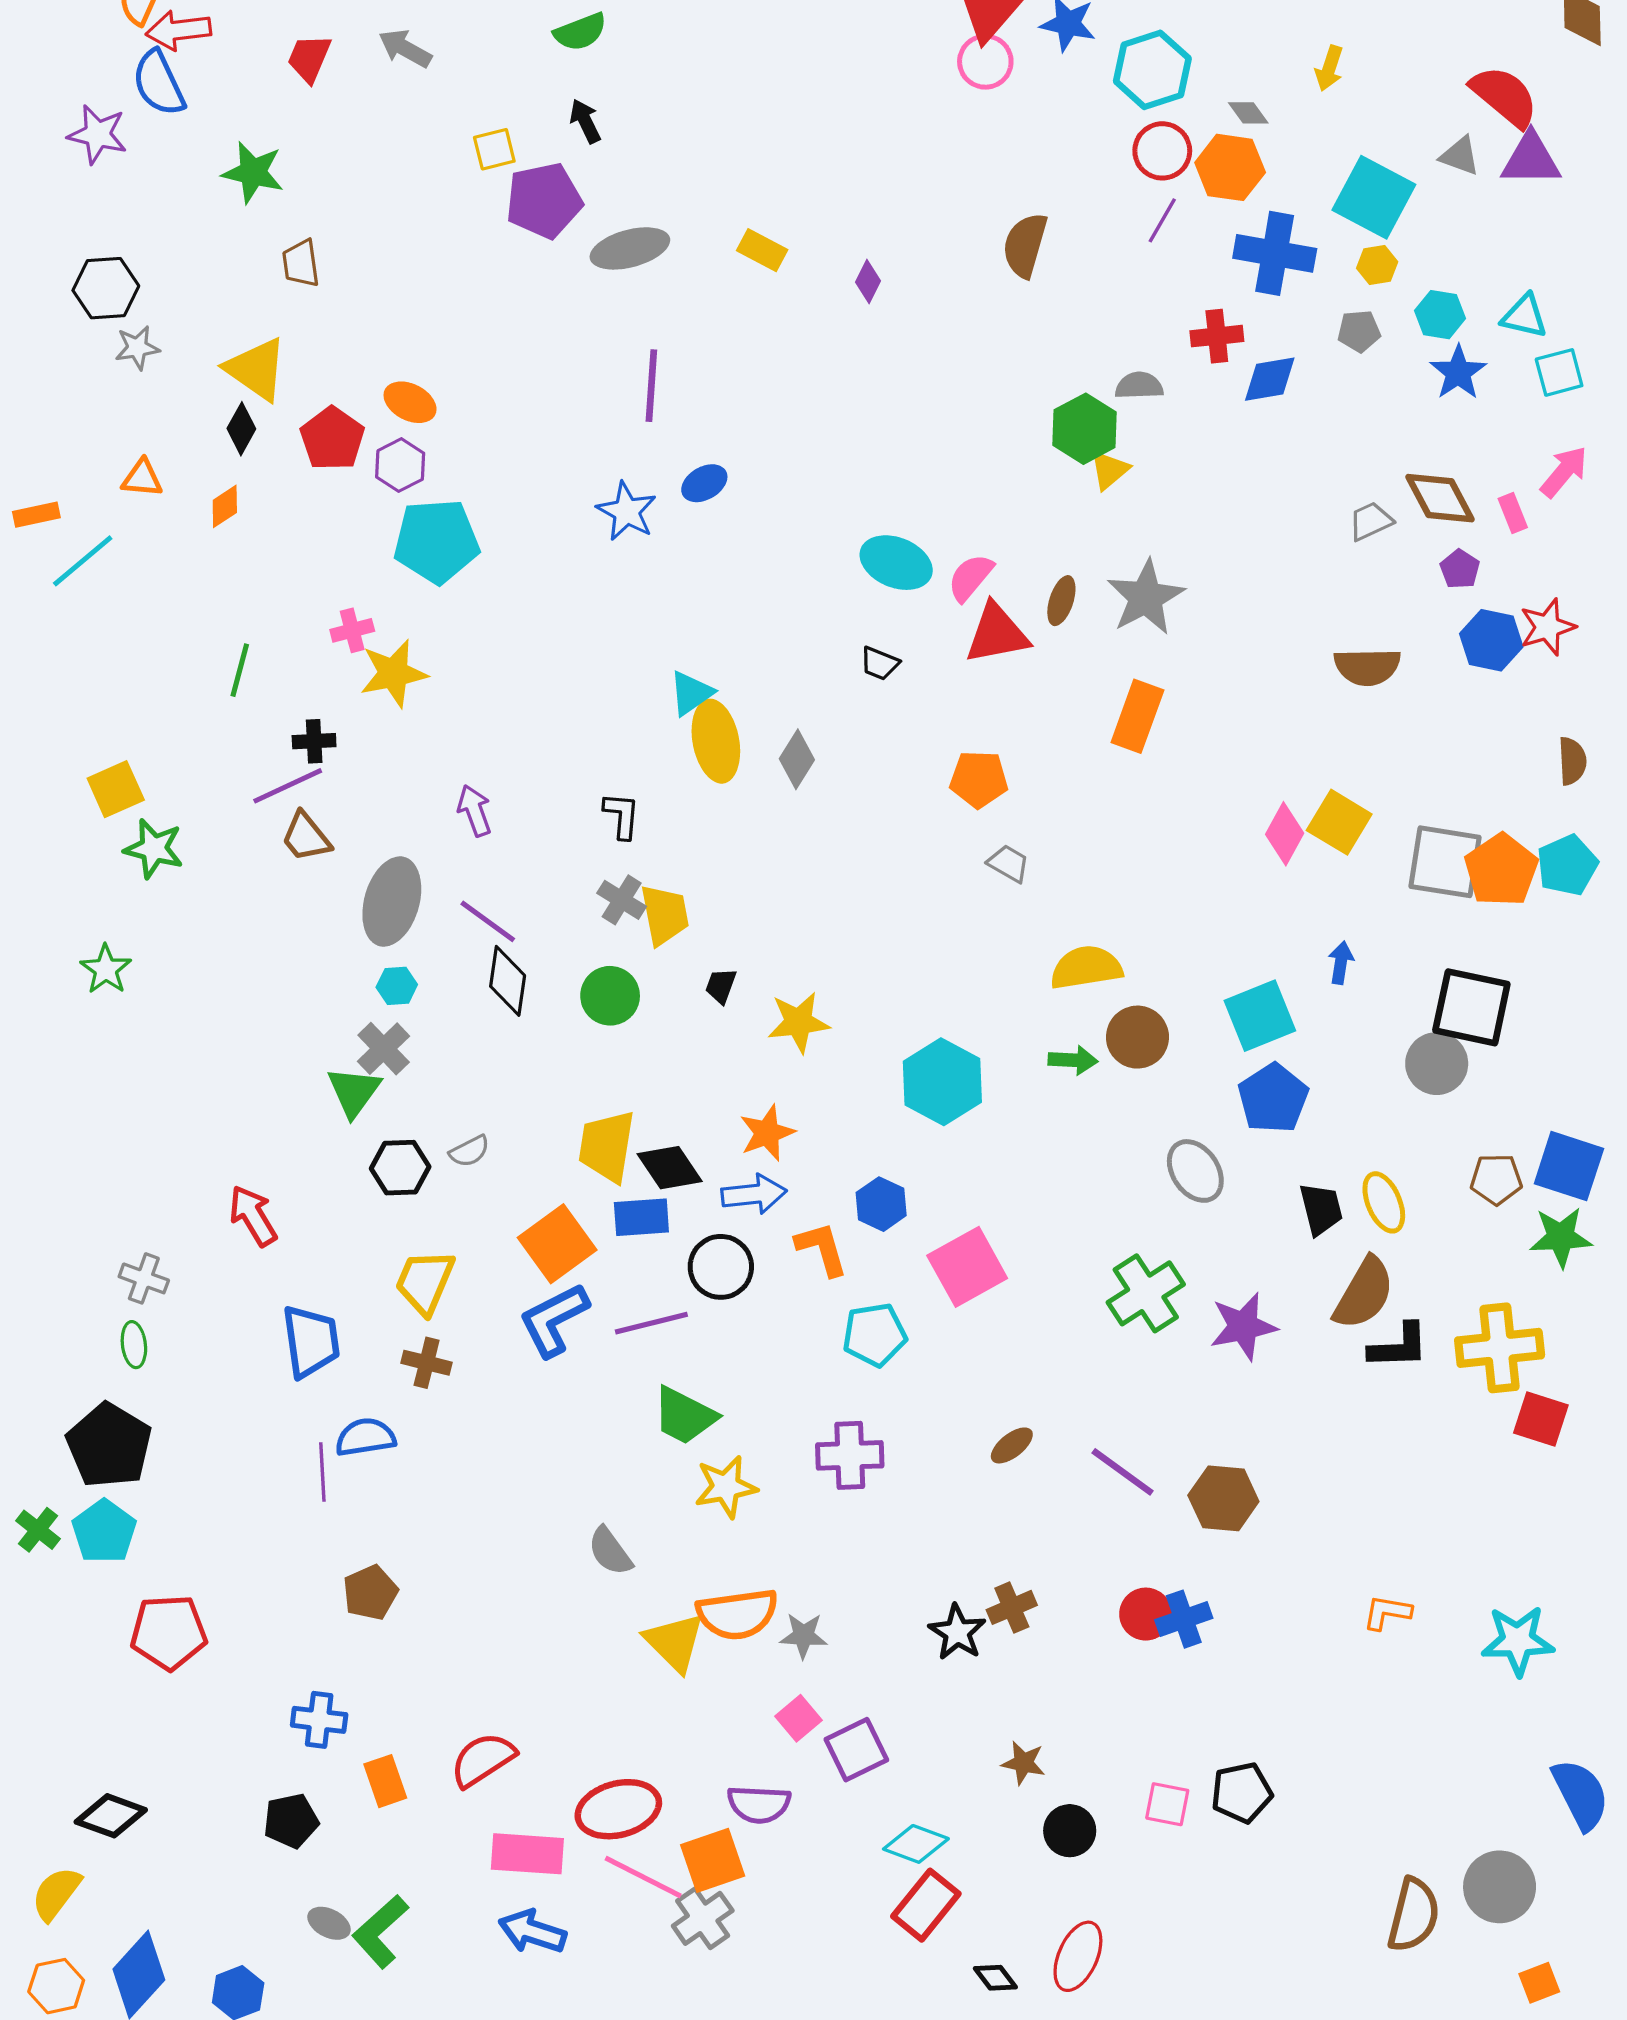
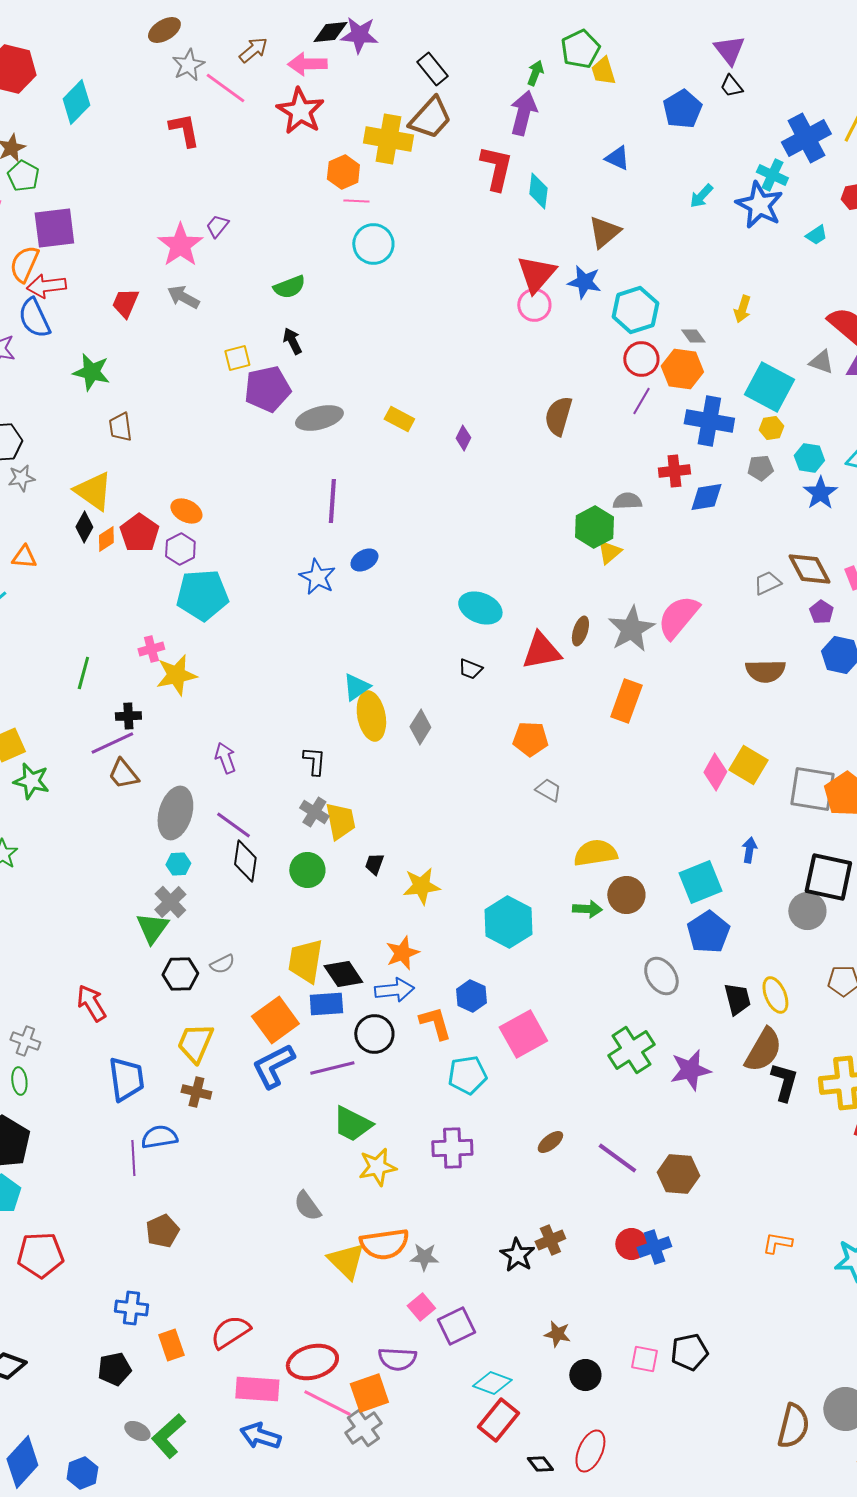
orange diamond: (225, 506) -> (106, 539), moved
pink semicircle: (970, 577) -> (678, 617), moved, size x1.5
black L-shape: (1399, 1346) -> (784, 1082), turned -72

